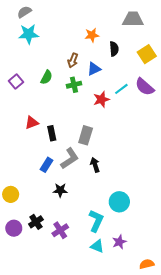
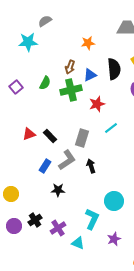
gray semicircle: (24, 12) -> (45, 21), moved
black semicircle: (114, 49) -> (114, 69), moved, size x1.5
green cross: (74, 85) -> (71, 90), size x1.5
cyan line: (121, 89) -> (111, 128), moved
red triangle: (32, 123) -> (29, 134), moved
black rectangle: (52, 133) -> (50, 136), turned -32
cyan triangle: (97, 246) -> (78, 243), moved

